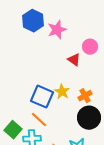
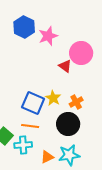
pink circle: (90, 47) -> (81, 53), size x1.5
black circle: (89, 118) -> (68, 124), moved
orange line: (39, 120) -> (30, 126), turned -36

